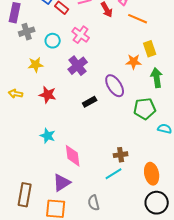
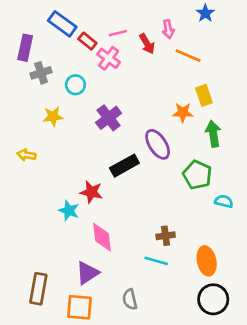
pink cross: (81, 35) -> (109, 58), moved
red star: (48, 95) -> (91, 192), moved
black rectangle: (90, 102) -> (124, 166), size x1.5
green pentagon: (145, 109) -> (197, 175), turned 30
cyan line: (114, 174) -> (156, 261), turned 48

